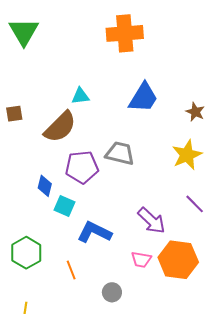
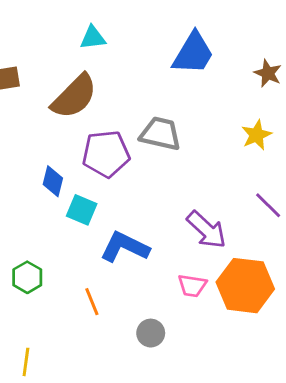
cyan triangle: (80, 96) -> (93, 38), moved
yellow star: (187, 155) -> (256, 135), size x0.7
green hexagon: (26, 253) -> (27, 277), size x0.7

